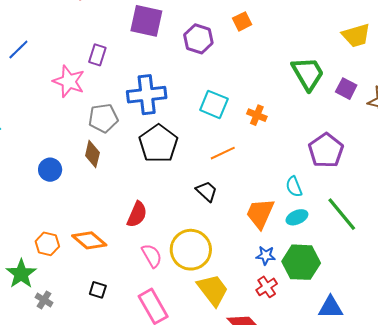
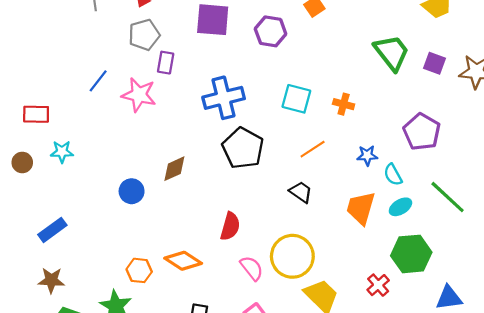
blue line: (18, 49) -> (98, 81), moved
gray pentagon: (103, 118) -> (144, 35), moved
brown diamond: (92, 154) -> (174, 169), turned 60
blue star: (266, 256) -> (367, 155), moved

